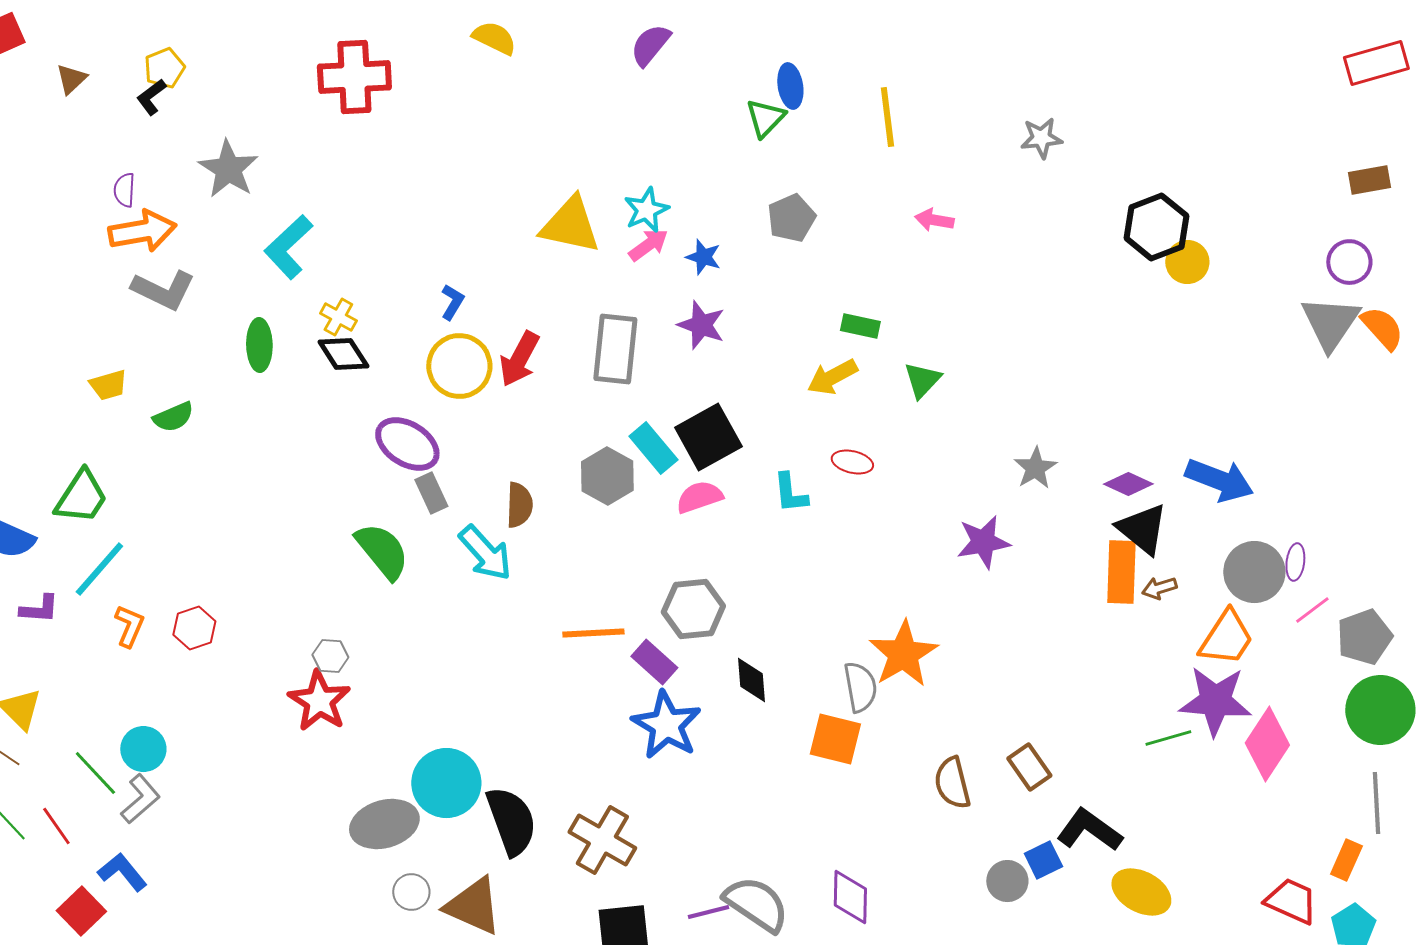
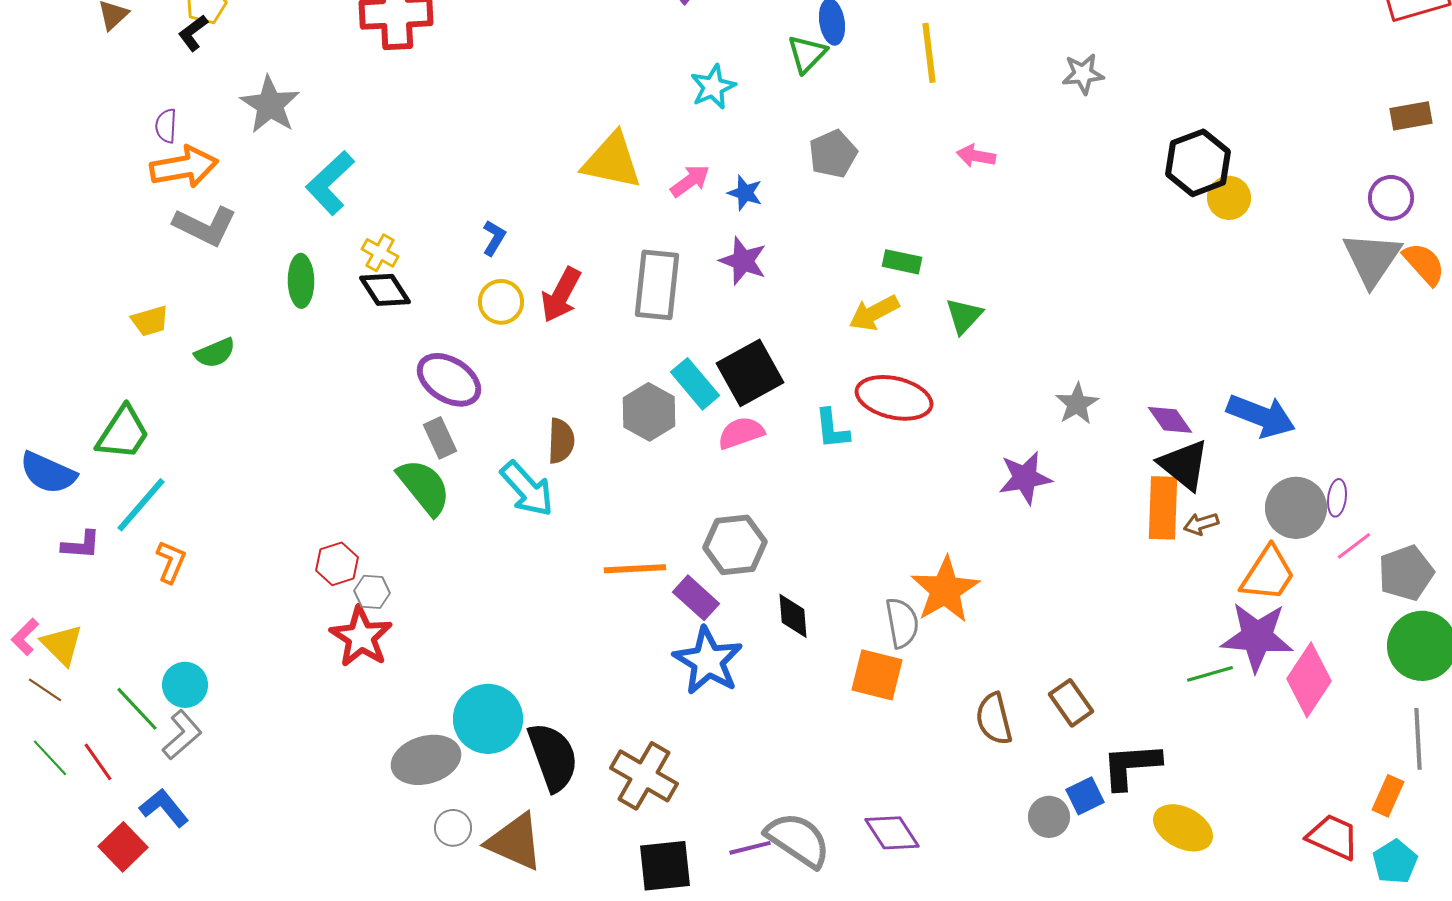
cyan star: (646, 210) -> (713, 87), moved
yellow circle: (459, 366) -> (501, 302), size x0.7
red ellipse: (852, 462) -> (894, 398), size x1.8
purple diamond: (1128, 484) -> (1170, 420), turned 30
gray rectangle: (431, 493) -> (440, 438), moved
red hexagon: (194, 628) -> (337, 564), moved
black L-shape: (1089, 830) -> (1131, 766), turned -40
purple diamond: (850, 897) -> (892, 833), turned -34

